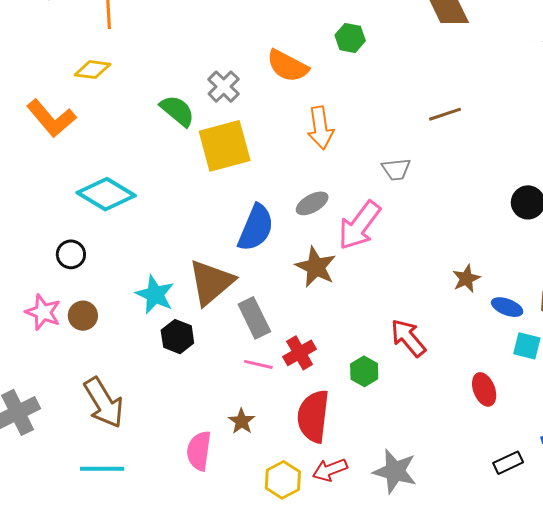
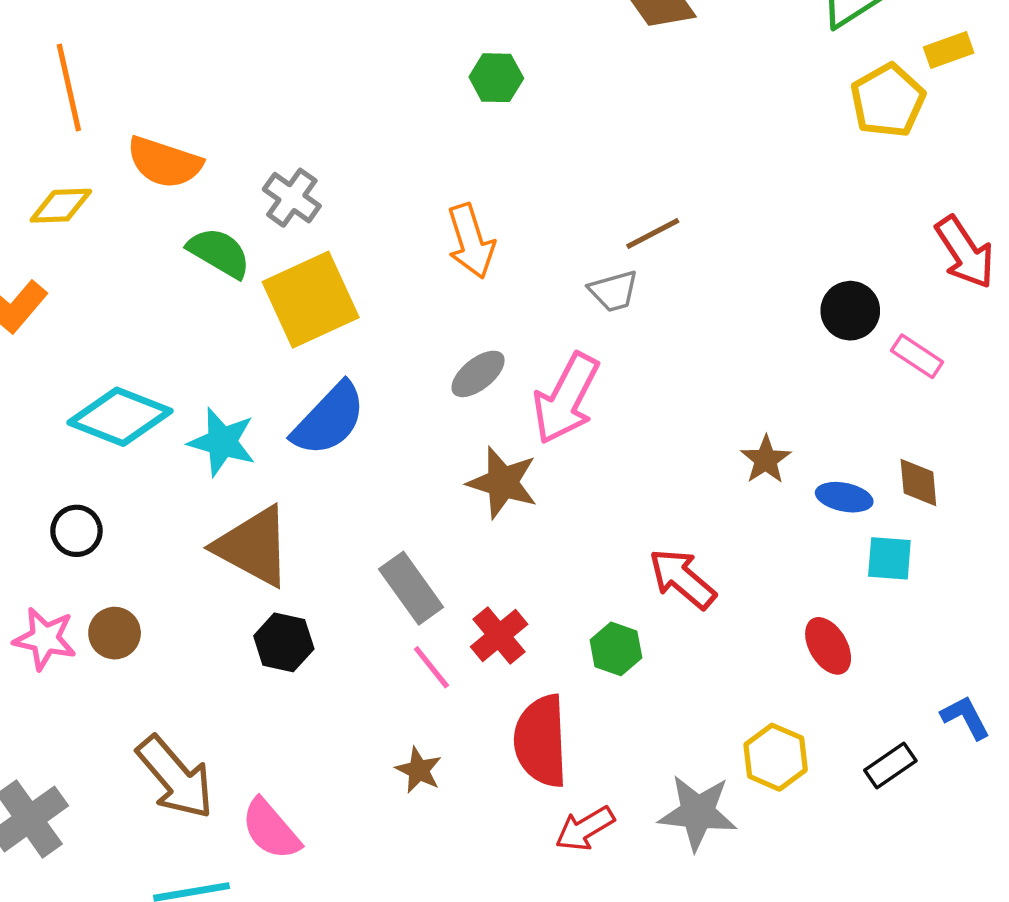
orange semicircle: (287, 66) -> (164, 162), moved
brown line: (445, 114) -> (653, 234), moved
blue semicircle: (256, 228) -> (329, 419), moved, turned 30
brown triangle: (211, 282) -> (253, 546), moved, turned -42
cyan star: (155, 295) -> (222, 442), moved
pink line: (258, 364) -> (431, 667), turned 48
pink semicircle: (199, 451) -> (271, 829), moved, turned -39
yellow hexagon: (283, 480) -> (776, 757), moved

